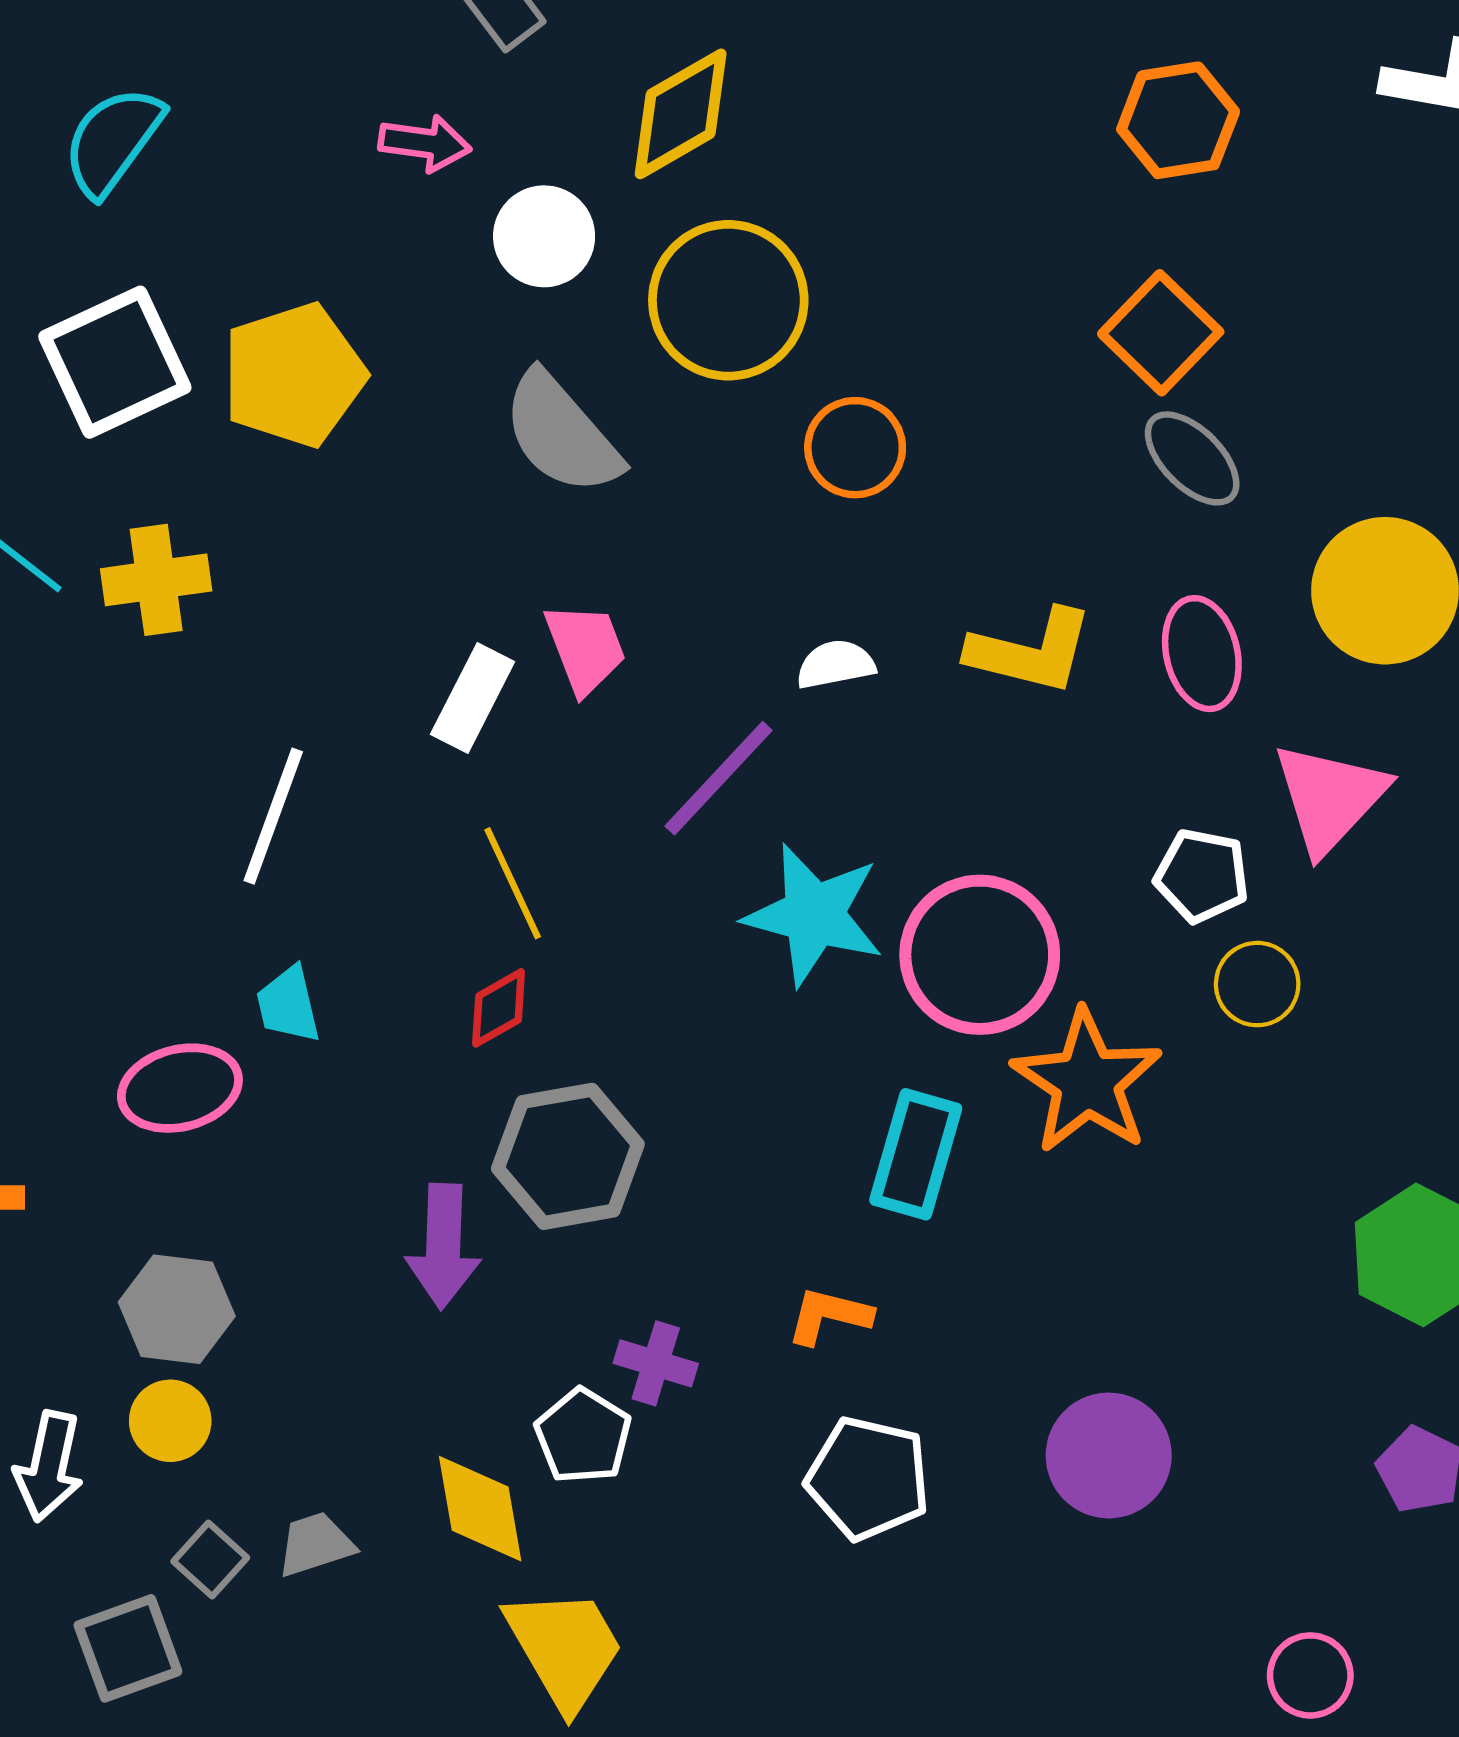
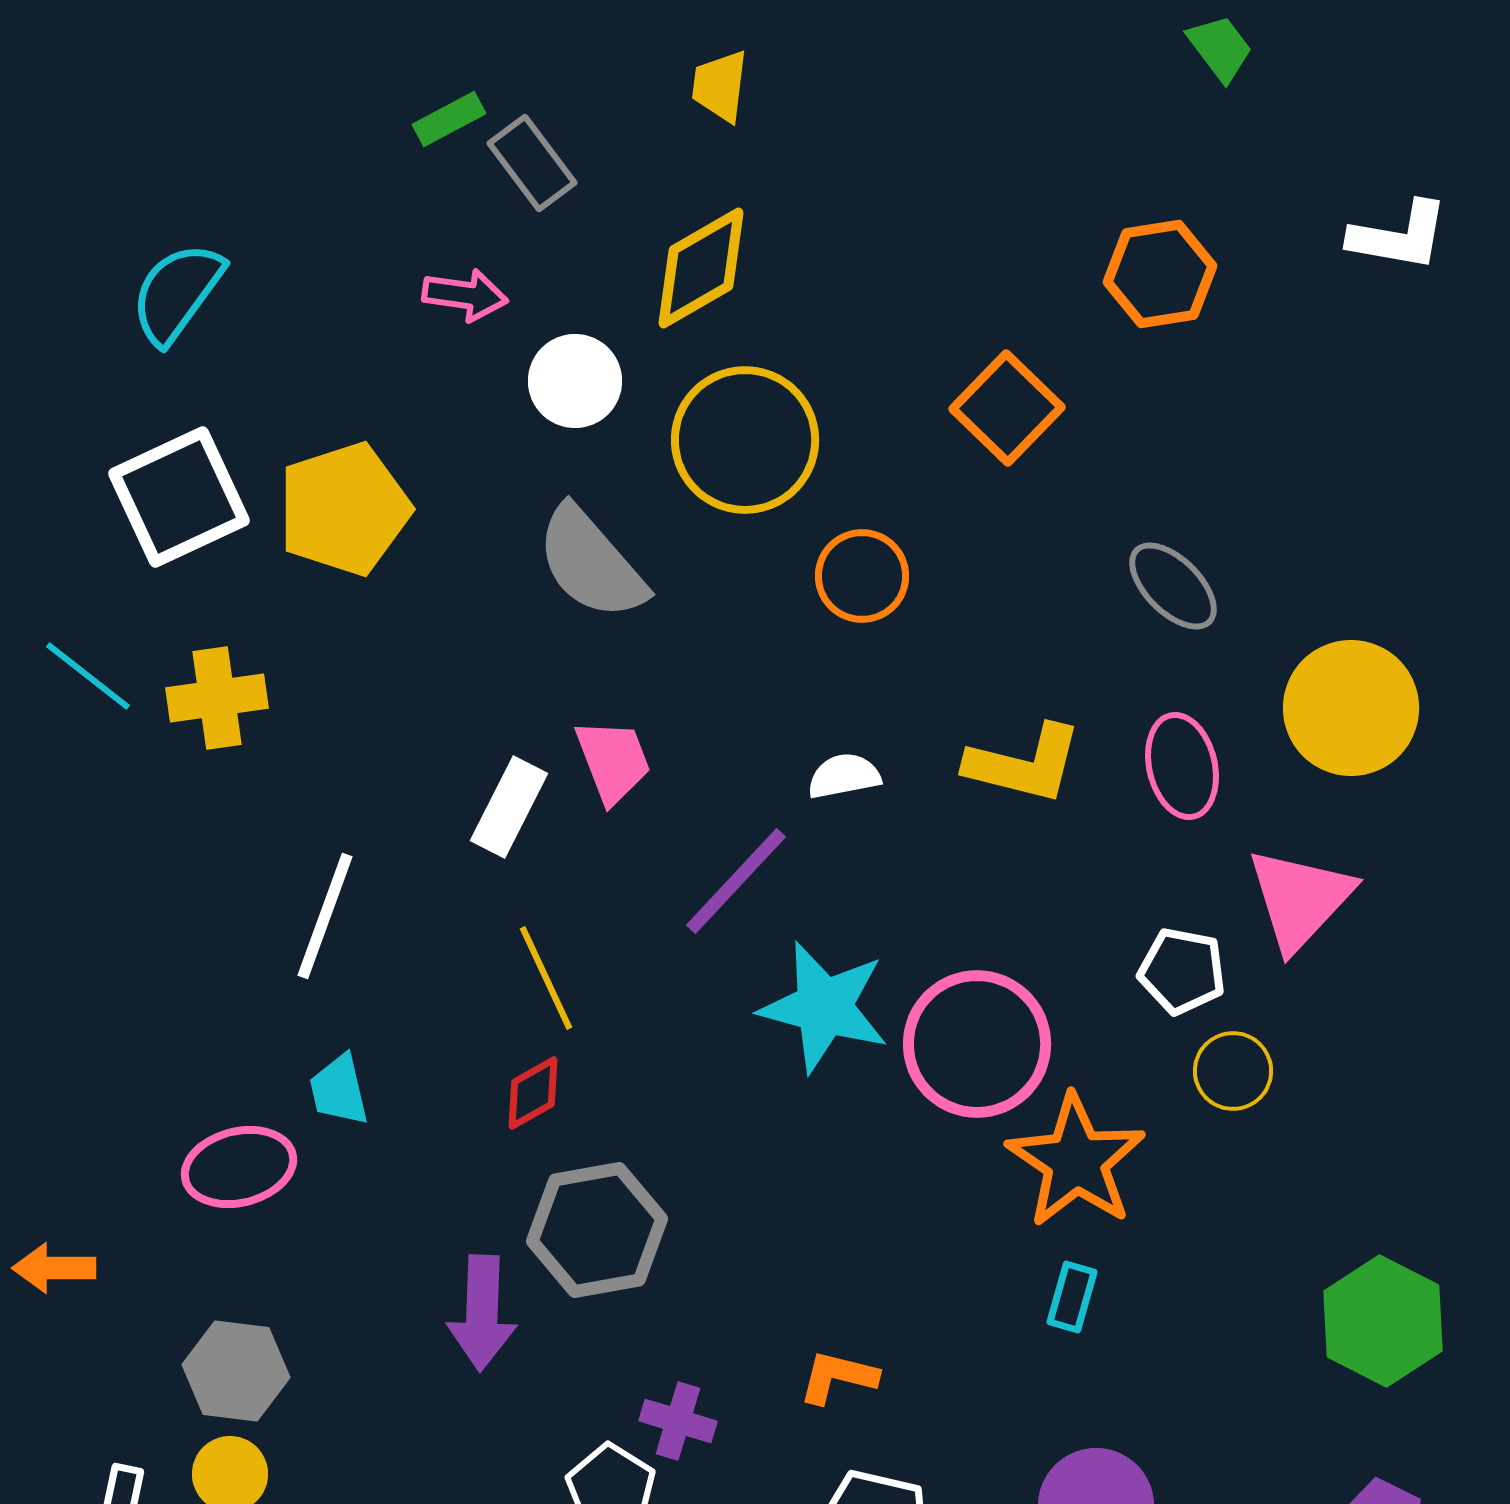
orange square: (1161, 333) -> (1007, 408), moved
cyan rectangle: (916, 1154) -> (1072, 1297), moved, size x0.6

